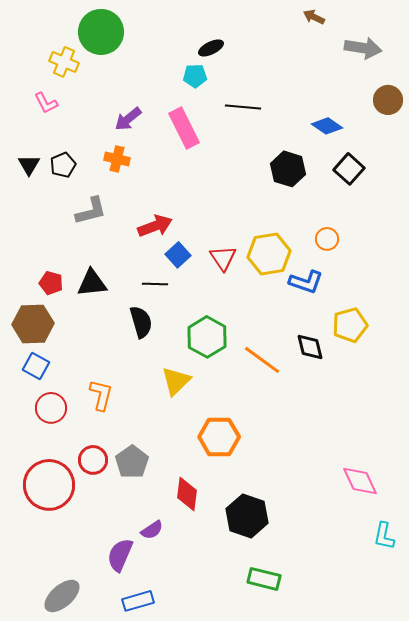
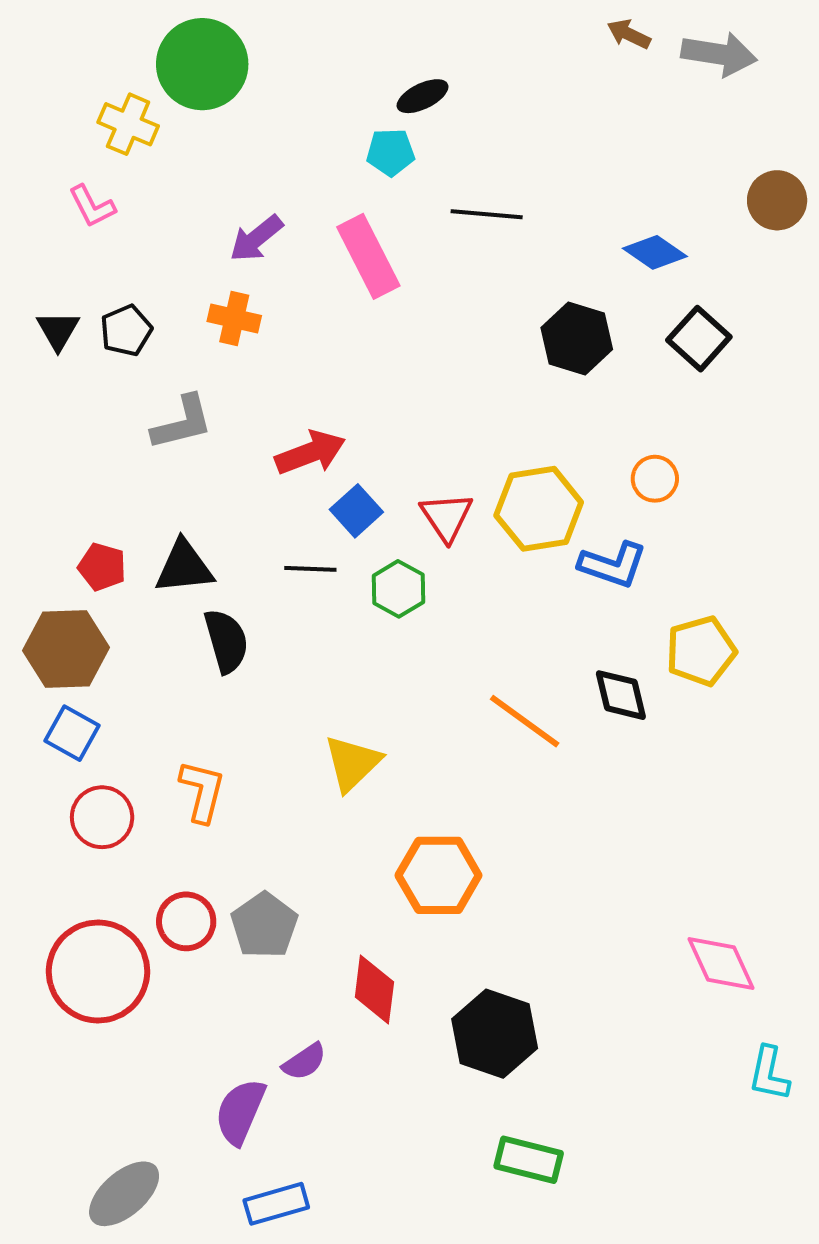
gray arrow: (363, 48) -> (719, 54), moved
black semicircle: (141, 322) -> (226, 641), moved
green hexagon: (207, 337) -> (398, 589), moved, size x0.7

